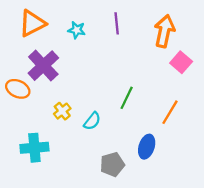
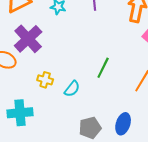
yellow cross: (62, 111) -> (45, 80), turned -35
blue ellipse: (147, 147) -> (123, 124), moved

